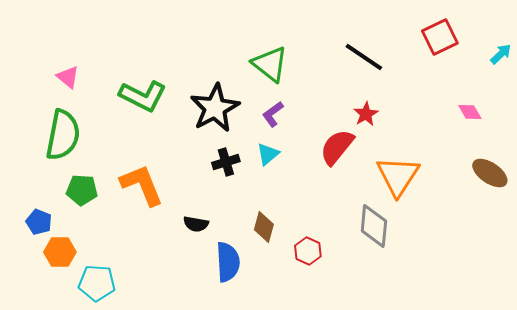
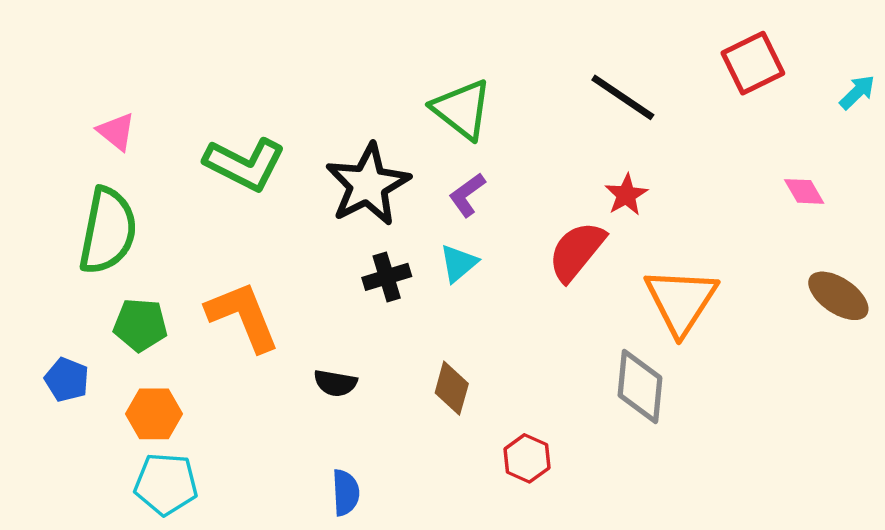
red hexagon: (308, 251) -> (527, 458), moved
orange hexagon: (60, 252) -> (154, 414), moved
blue semicircle: (228, 262) -> (346, 493), moved, size x0.7

